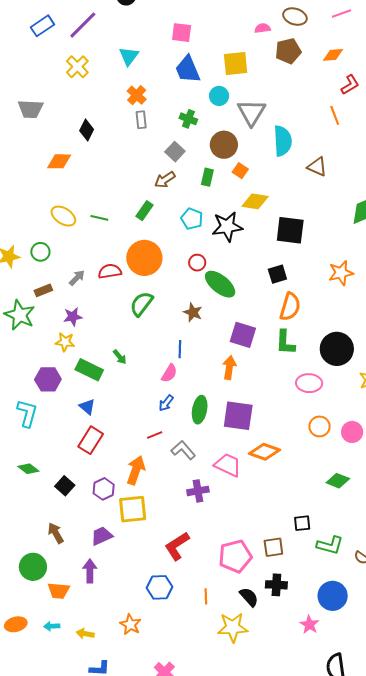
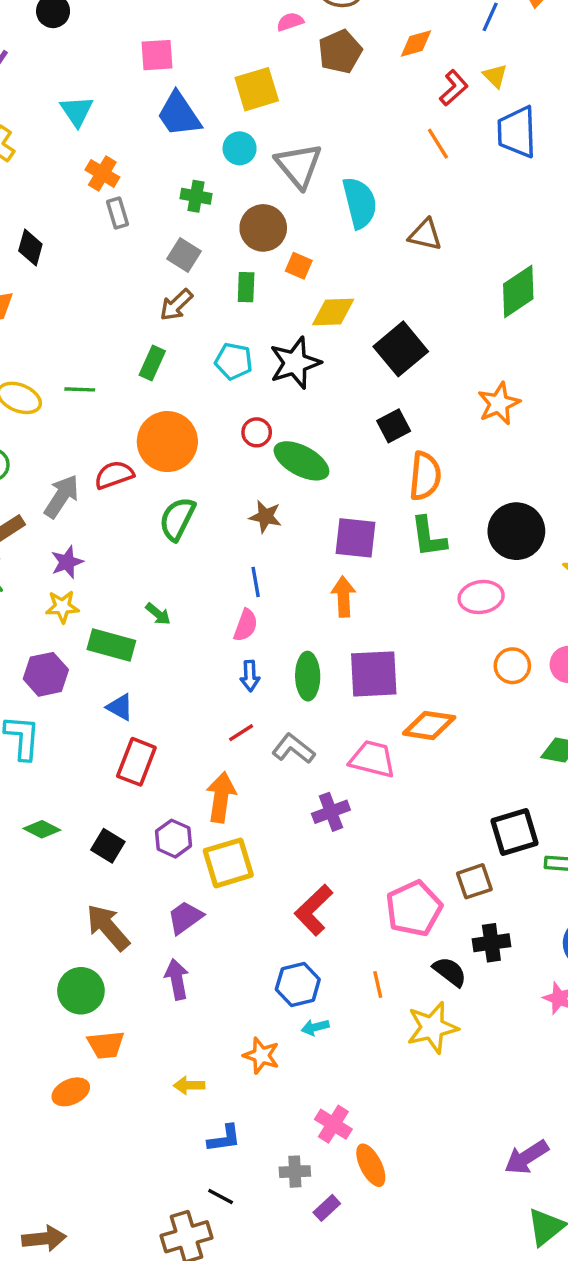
black square: (290, 230) -> (401, 349), turned -36
gray arrow: (77, 278) -> (62, 496), size x1.5
blue arrow: (166, 403) -> (250, 676), turned -30
black square: (302, 523) -> (514, 832), size x1.6
brown arrow: (56, 533) -> (108, 927), size x1.4
orange trapezoid: (59, 591) -> (106, 1045), moved
cyan arrow: (52, 626) -> (315, 1027), moved

